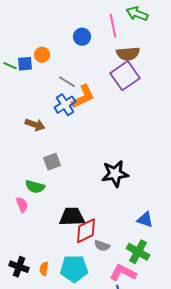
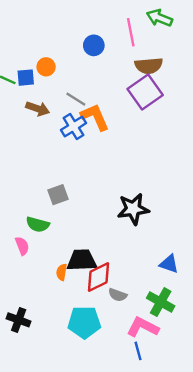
orange L-shape: (83, 97) -> (95, 117), turned -88
brown arrow: (35, 125) -> (38, 109), moved
orange semicircle: (44, 269) -> (62, 272), moved

